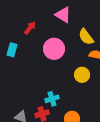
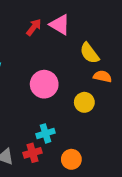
red arrow: (30, 28) -> (34, 27), moved
pink circle: (54, 49) -> (44, 84), moved

